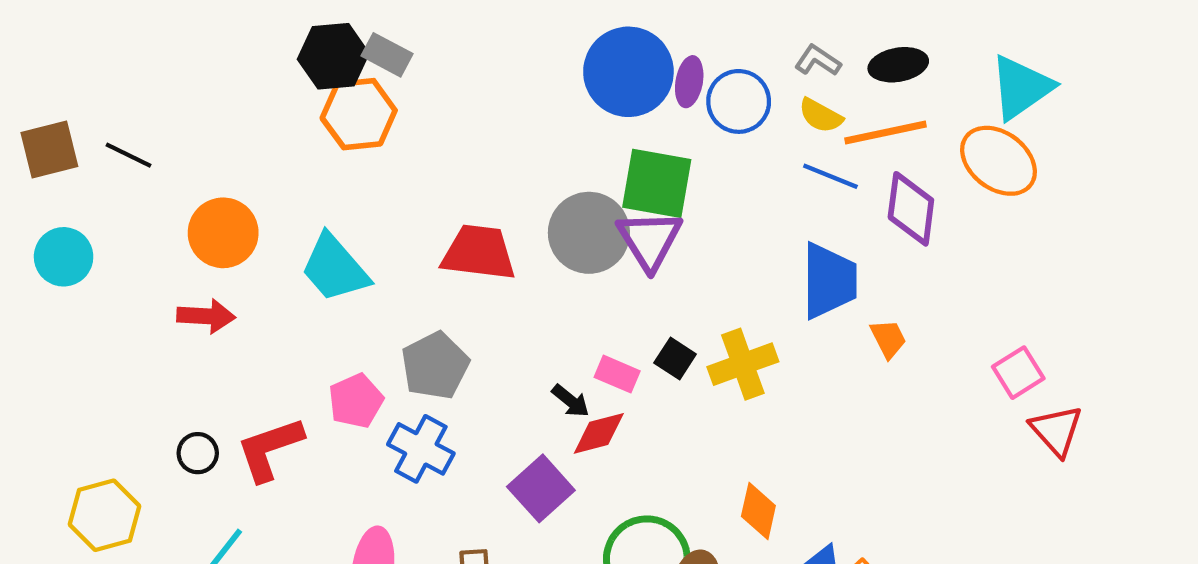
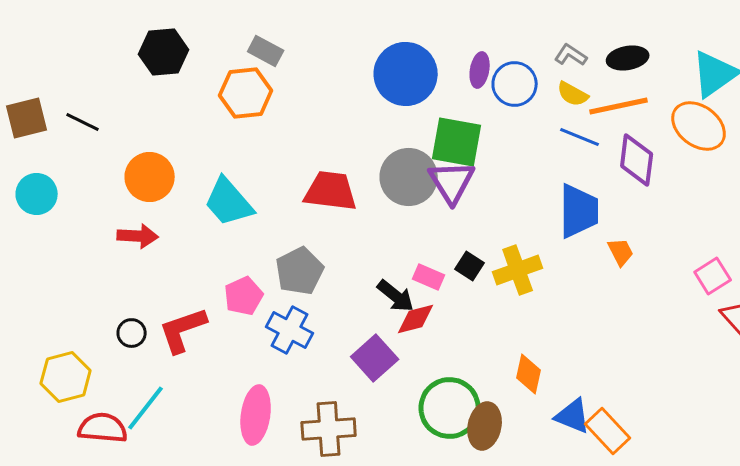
black hexagon: (333, 56) -> (164, 52), moved
blue circle: (628, 72) -> (406, 74), moved
black arrow: (571, 401) -> (396, 296), size x1.4

